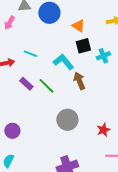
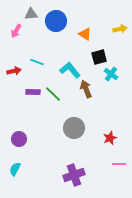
black square: (83, 46) -> (99, 57), moved
cyan cross: (103, 56) -> (111, 74), moved, turned -32
purple rectangle: (26, 84) -> (33, 92), turned -40

